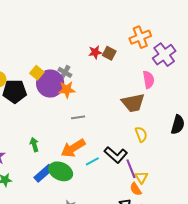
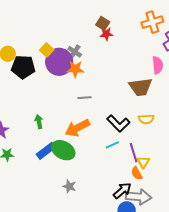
brown square: (109, 53) -> (103, 23), moved
yellow semicircle: (141, 134) -> (146, 119), turned 105
black L-shape: (116, 155) -> (118, 123), moved
cyan line: (92, 161) -> (112, 145), moved

